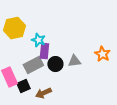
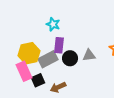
yellow hexagon: (14, 28) -> (29, 53), moved
cyan star: (38, 40) -> (53, 24), moved

